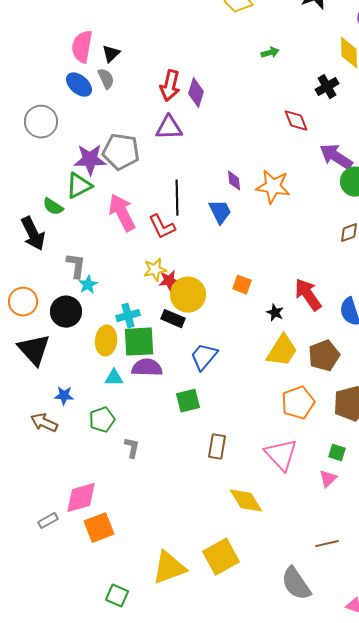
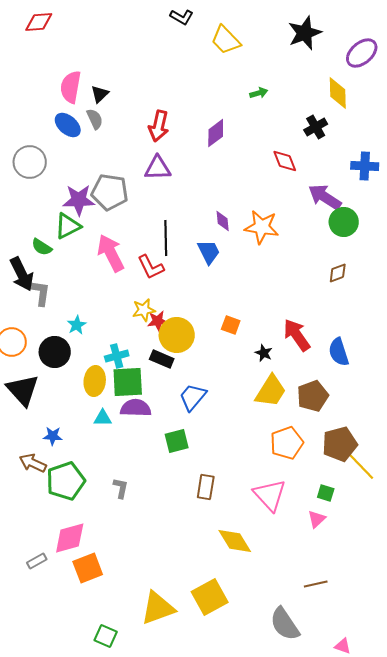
purple diamond: (196, 93) -> (216, 133), moved, turned 36
gray L-shape: (76, 266) -> (41, 293), moved
green pentagon: (102, 420) -> (66, 481), moved, size x1.5

